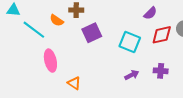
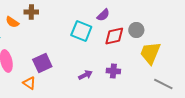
purple square: (92, 33) -> (42, 63), moved
cyan square: (130, 42) -> (81, 31), moved

